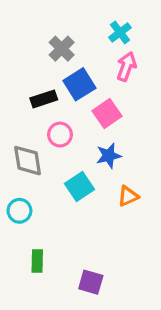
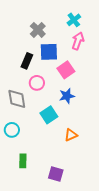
blue square: (79, 84) -> (49, 52), turned 30
black rectangle: (44, 99) -> (27, 61), turned -49
orange triangle: (128, 196) -> (71, 135), moved

